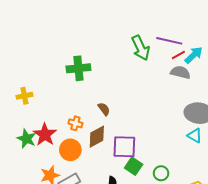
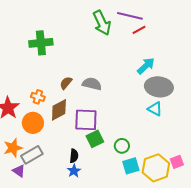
cyan arrow: (194, 55) -> (146, 66), moved
gray semicircle: (180, 72) -> (92, 84), moved
brown semicircle: (104, 109) -> (66, 83), turned -104
green square: (134, 166) -> (95, 139), turned 30

